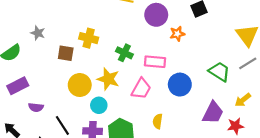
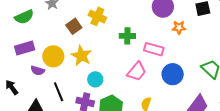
brown square: (66, 53) -> (74, 26), turned 35
green cross: (124, 53) -> (127, 36), turned -35
yellow star: (108, 79) -> (81, 56), moved
yellow circle: (80, 85) -> (53, 56), moved

